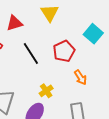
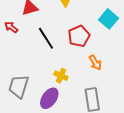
yellow cross: (46, 91) -> (61, 76), turned -32

